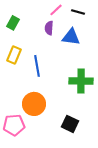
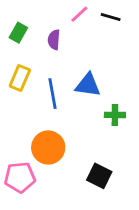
purple semicircle: (49, 28) -> (54, 40), moved
blue triangle: (71, 37) -> (88, 85), moved
green cross: (81, 81) -> (115, 115), size x0.6

